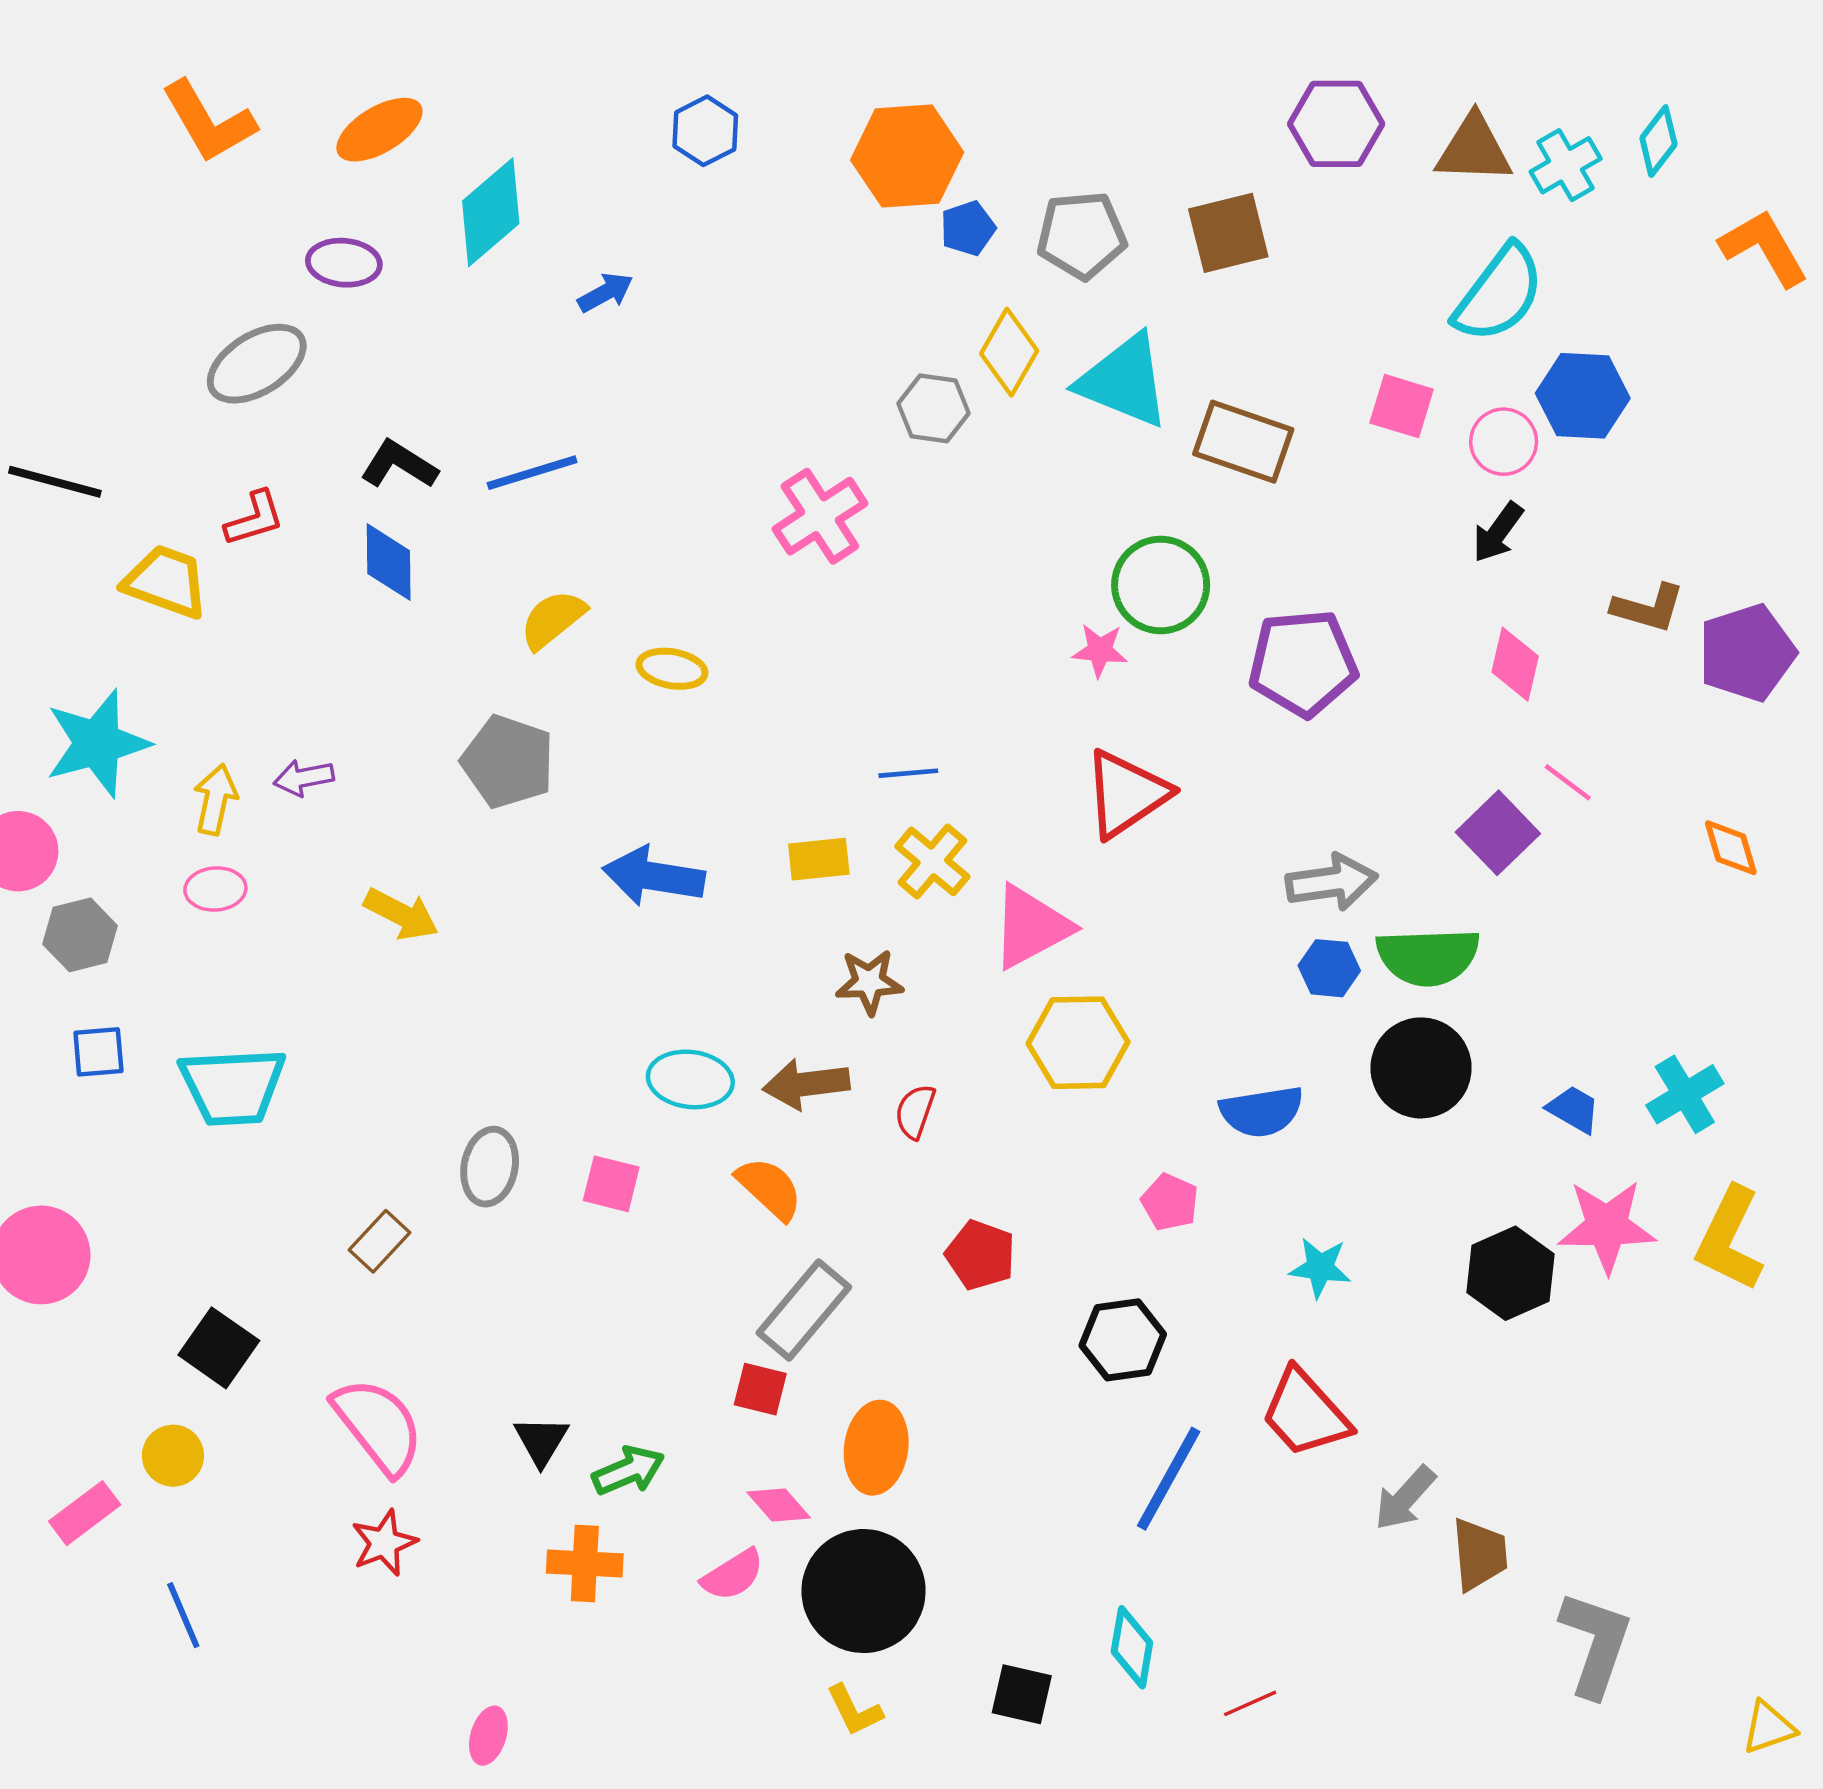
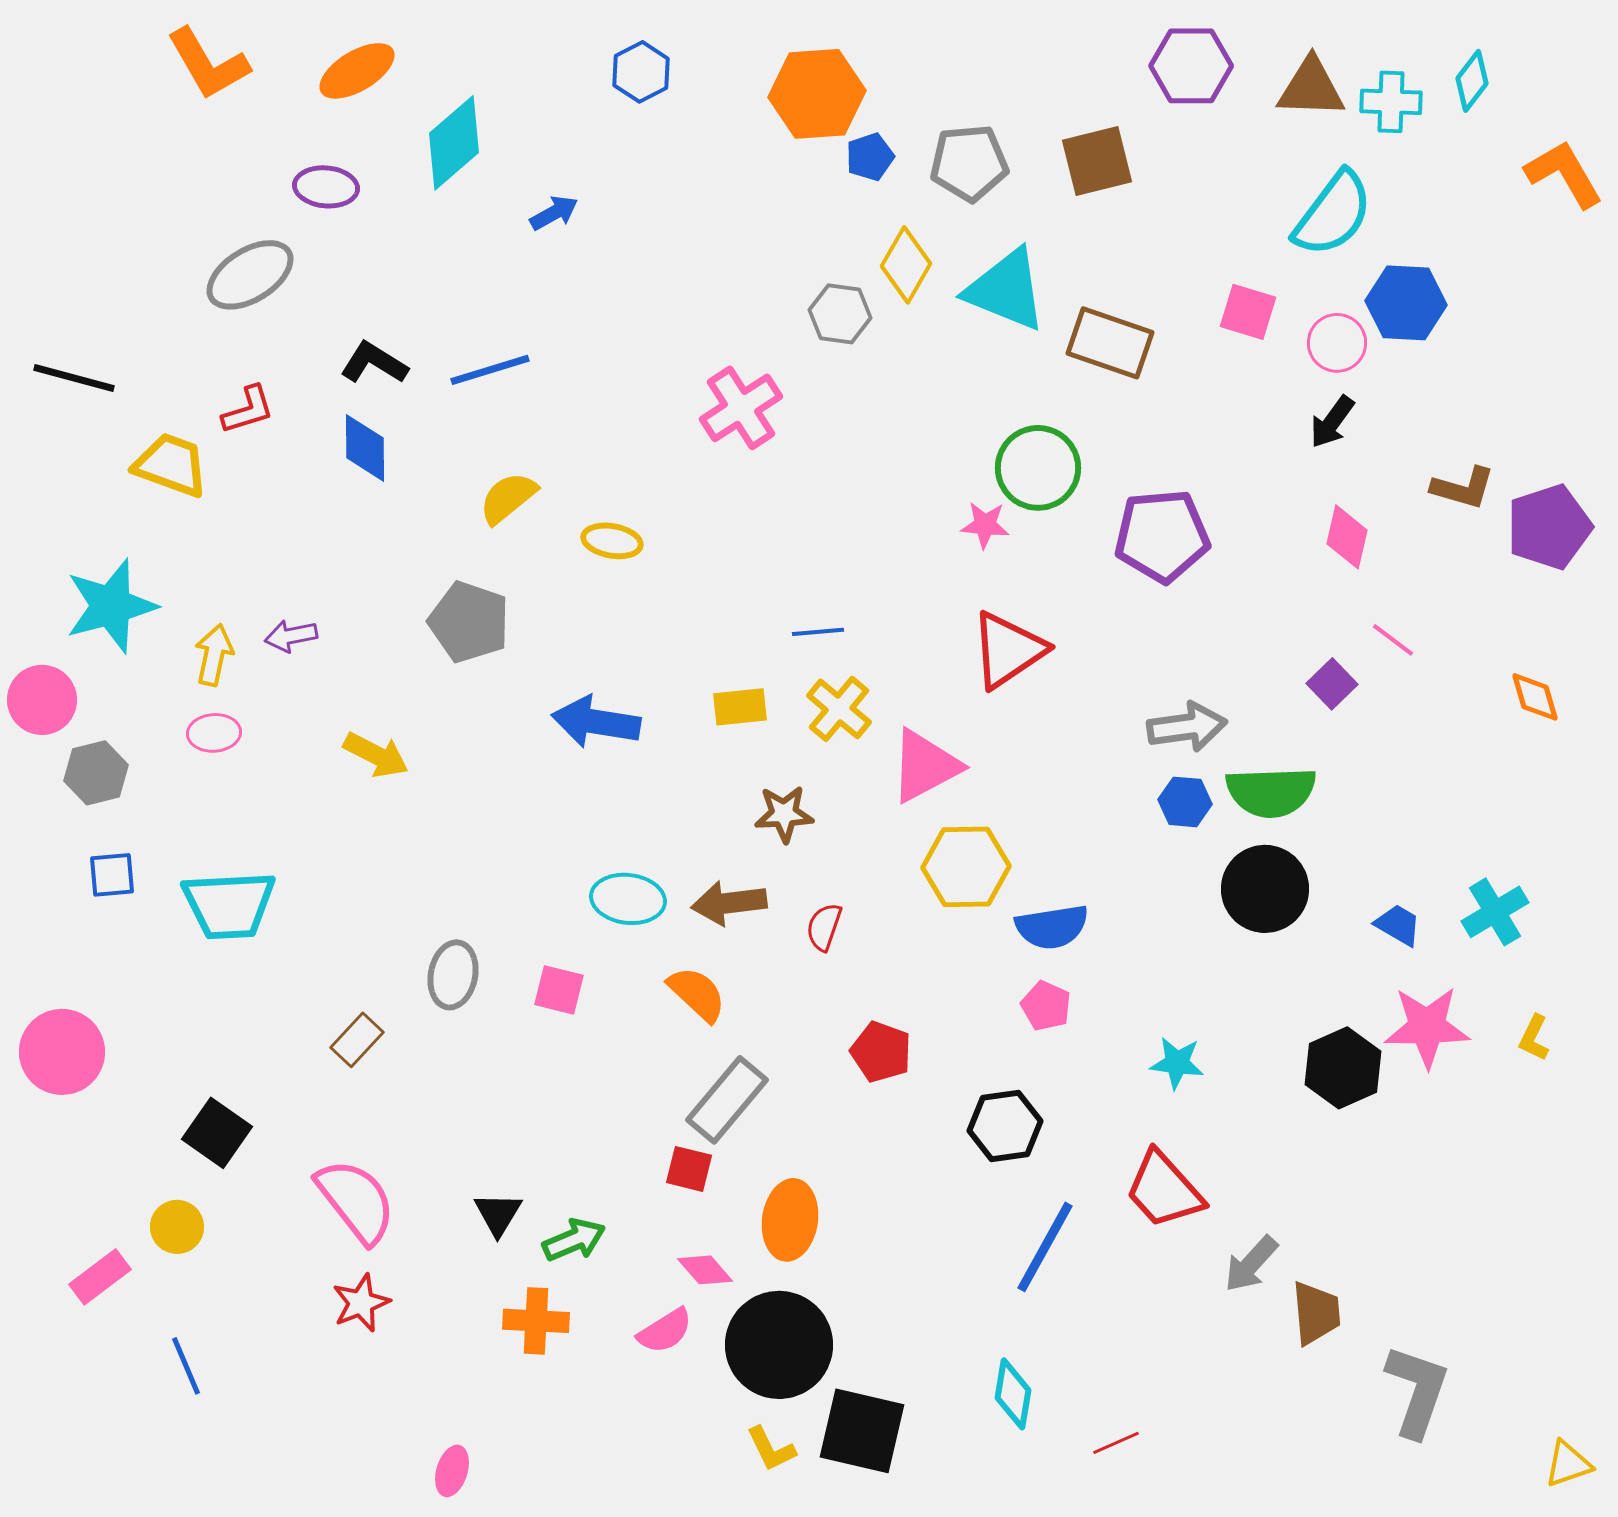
cyan cross: (1566, 165) -> (1391, 102), turned 32
purple square: (1498, 833) -> (1332, 684), size x0.7
blue semicircle: (1262, 1112) -> (1052, 927), moved
yellow L-shape: (1730, 1239) -> (1534, 1038), size x0.5
black square: (1022, 1694) -> (862, 1431), moved, size x1.6

